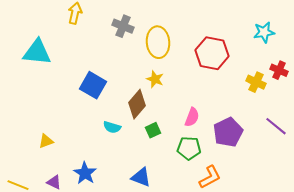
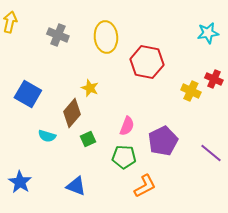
cyan star: (264, 32) -> (208, 33), moved
yellow ellipse: (158, 42) -> (106, 37), moved
purple line: (276, 126) -> (211, 153), moved

